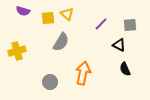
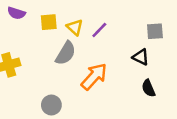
yellow triangle: (67, 14) -> (75, 27), moved
purple line: (101, 24) -> (99, 30), moved
orange arrow: (83, 73) -> (94, 77), moved, turned 30

